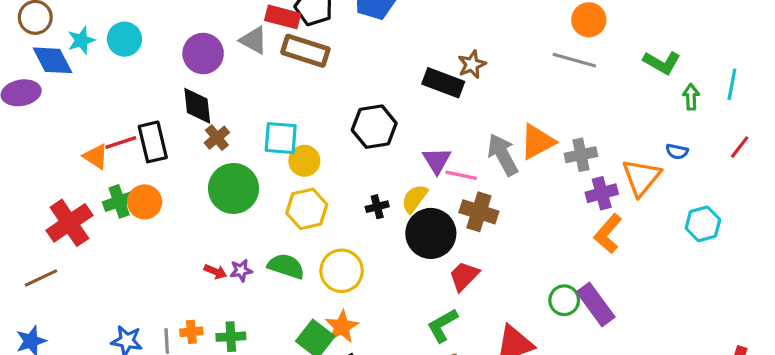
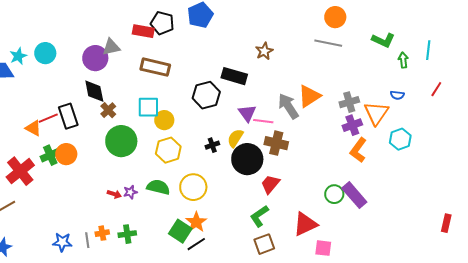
gray triangle: (254, 40) -> (111, 47), moved, turned -36
brown rectangle: (305, 51) -> (155, 67), moved
black rectangle: (443, 83) -> (234, 76), moved
gray cross: (581, 155) -> (349, 102), moved
cyan hexagon: (703, 224) -> (400, 139), moved

